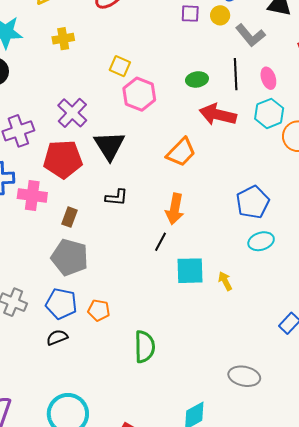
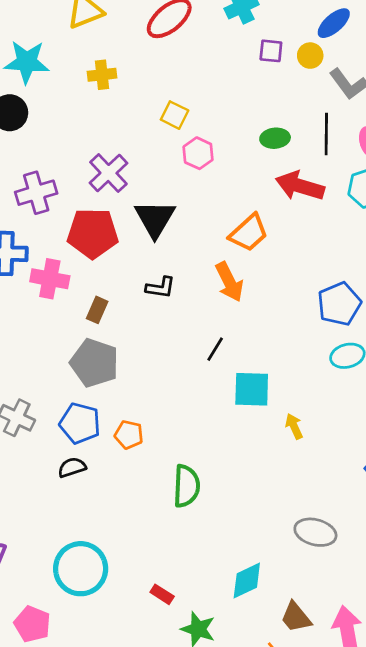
pink hexagon: (139, 94) -> (198, 153), size x0.7
orange arrow: (175, 209) -> (229, 282), moved, turned -40
yellow arrow: (225, 281) -> (294, 426), moved

